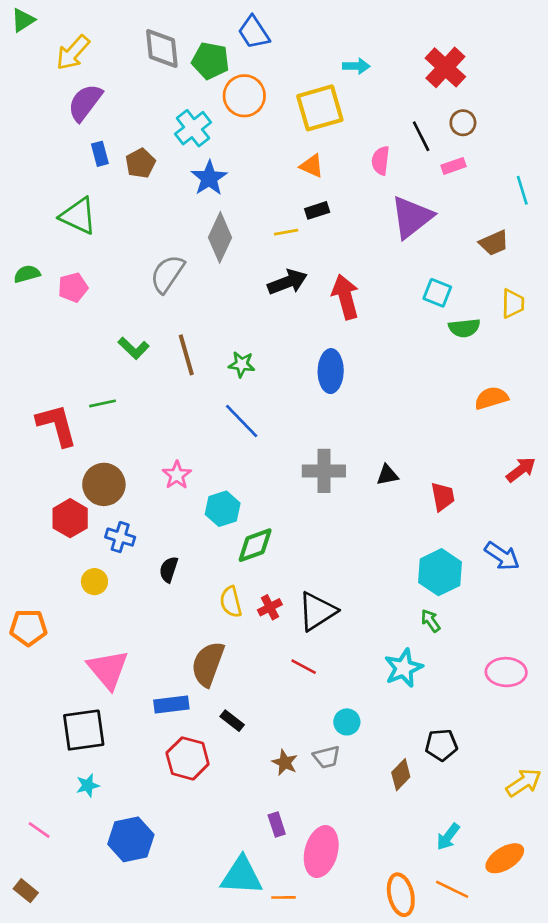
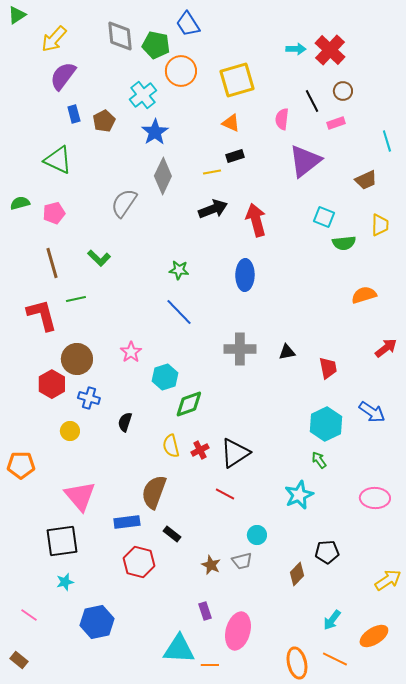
cyan arrow: (356, 66) -> (296, 49), moved
brown line: (186, 355) -> (52, 263), moved

